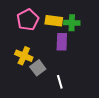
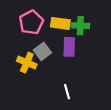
gray square: (38, 68) -> (42, 51), moved

